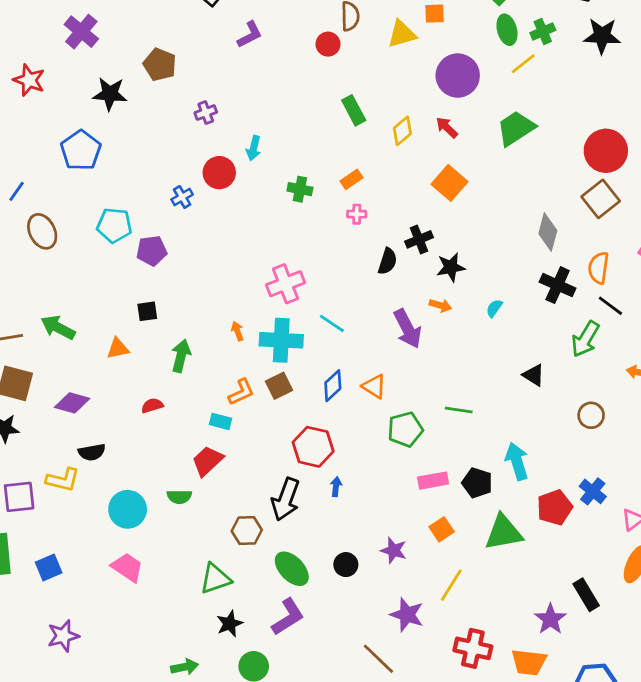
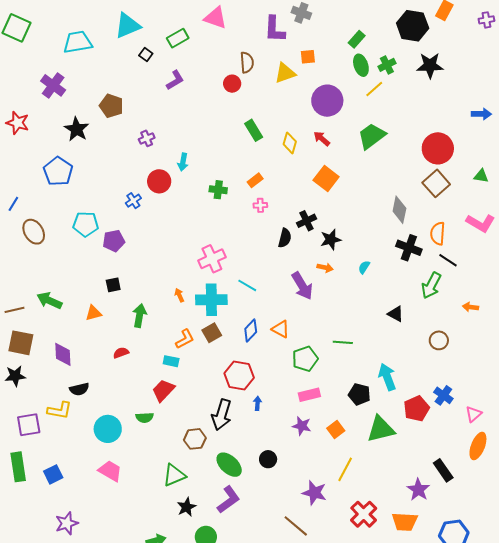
black star: (110, 94) -> (77, 129), turned 30
yellow diamond: (402, 131) -> (290, 143), turned -30
purple diamond: (72, 403) -> (63, 354), turned 75
pink rectangle: (433, 481) -> (309, 395), moved
purple star: (394, 550) -> (302, 426), moved
red cross: (473, 648) -> (364, 514), turned 36

